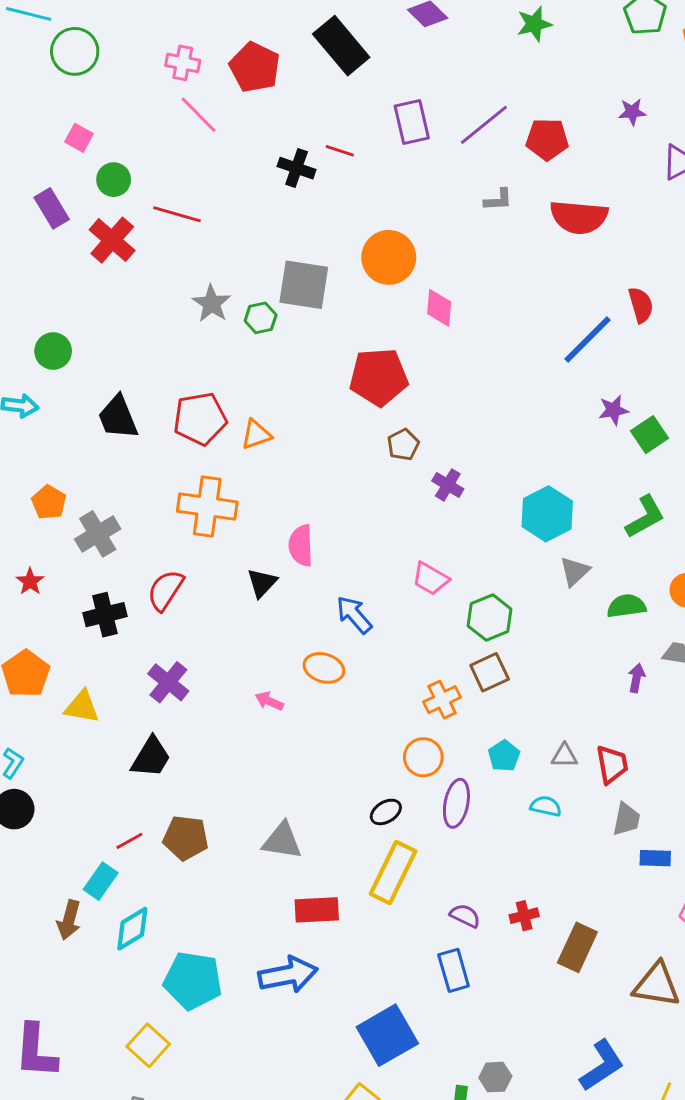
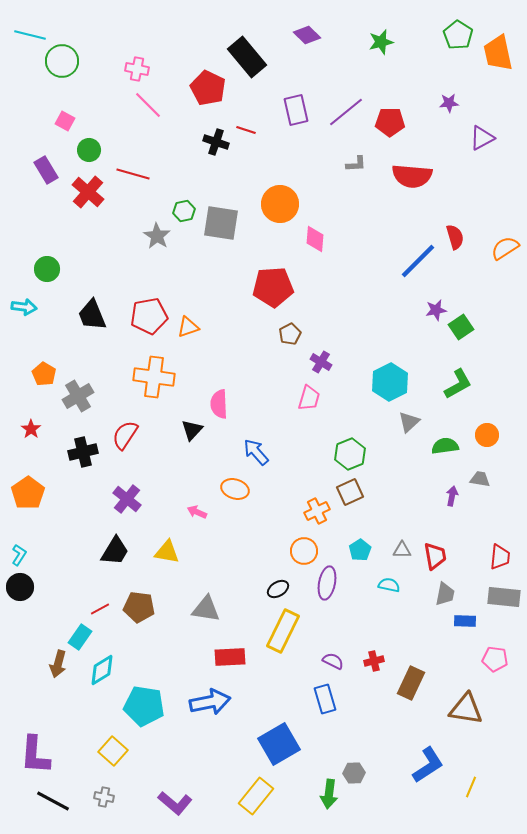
red pentagon: (255, 67) -> (208, 88), moved
green hexagon: (261, 318) -> (184, 211), moved
pink trapezoid: (431, 579) -> (309, 398), moved, turned -104
yellow triangle: (82, 707) -> (167, 552), moved

